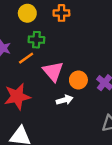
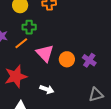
white arrow: (65, 100) -> (47, 89), moved, turned 40

